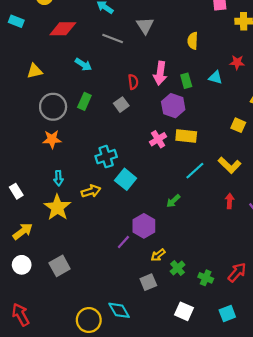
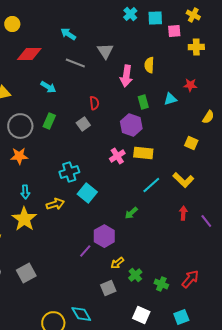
pink arrow: (160, 73) -> (126, 76), moved
cyan triangle: (215, 78) -> (170, 99), turned -32

